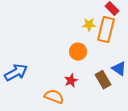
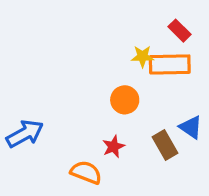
orange rectangle: (106, 30) -> (170, 64), turned 75

